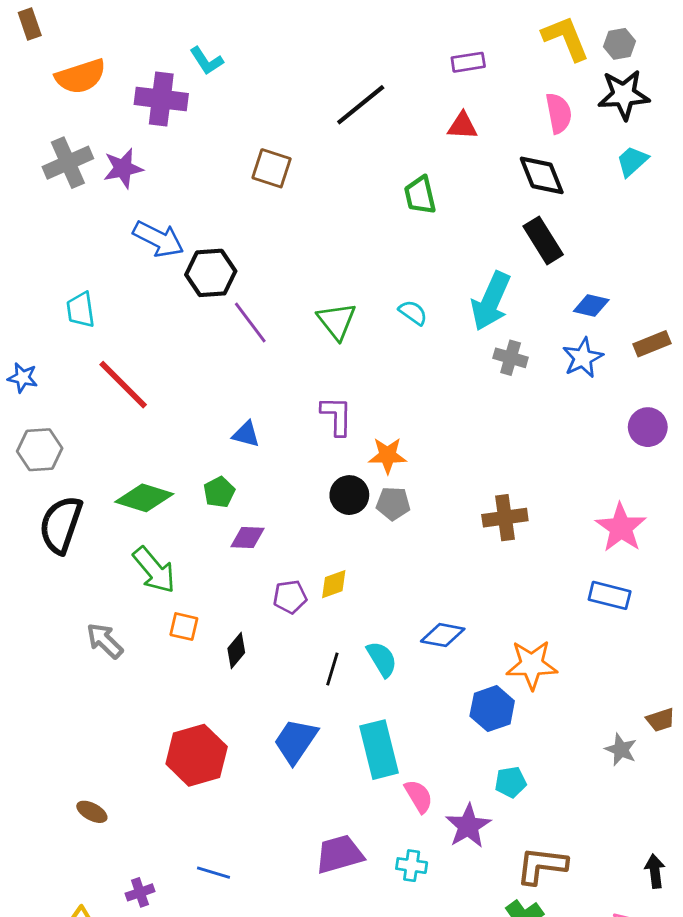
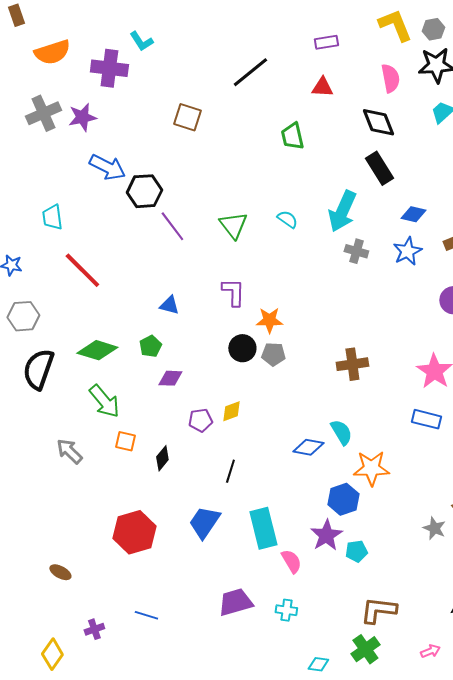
cyan semicircle: (382, 659) -> (341, 432), moved
purple star: (468, 826) -> (326, 535), moved

